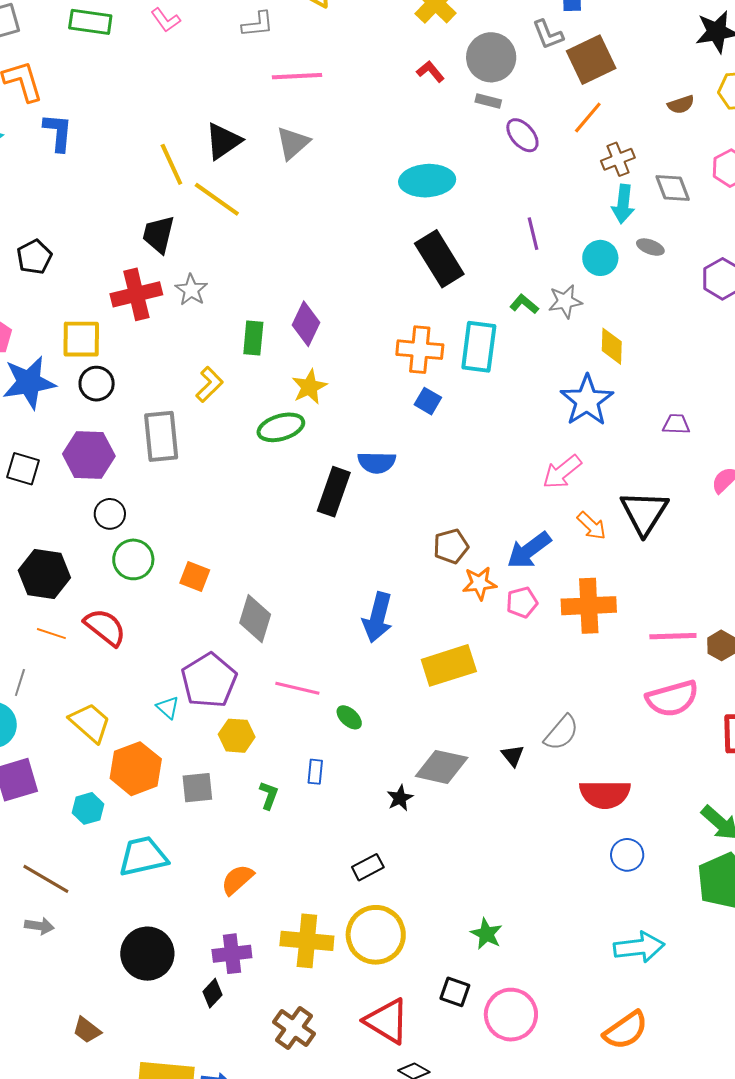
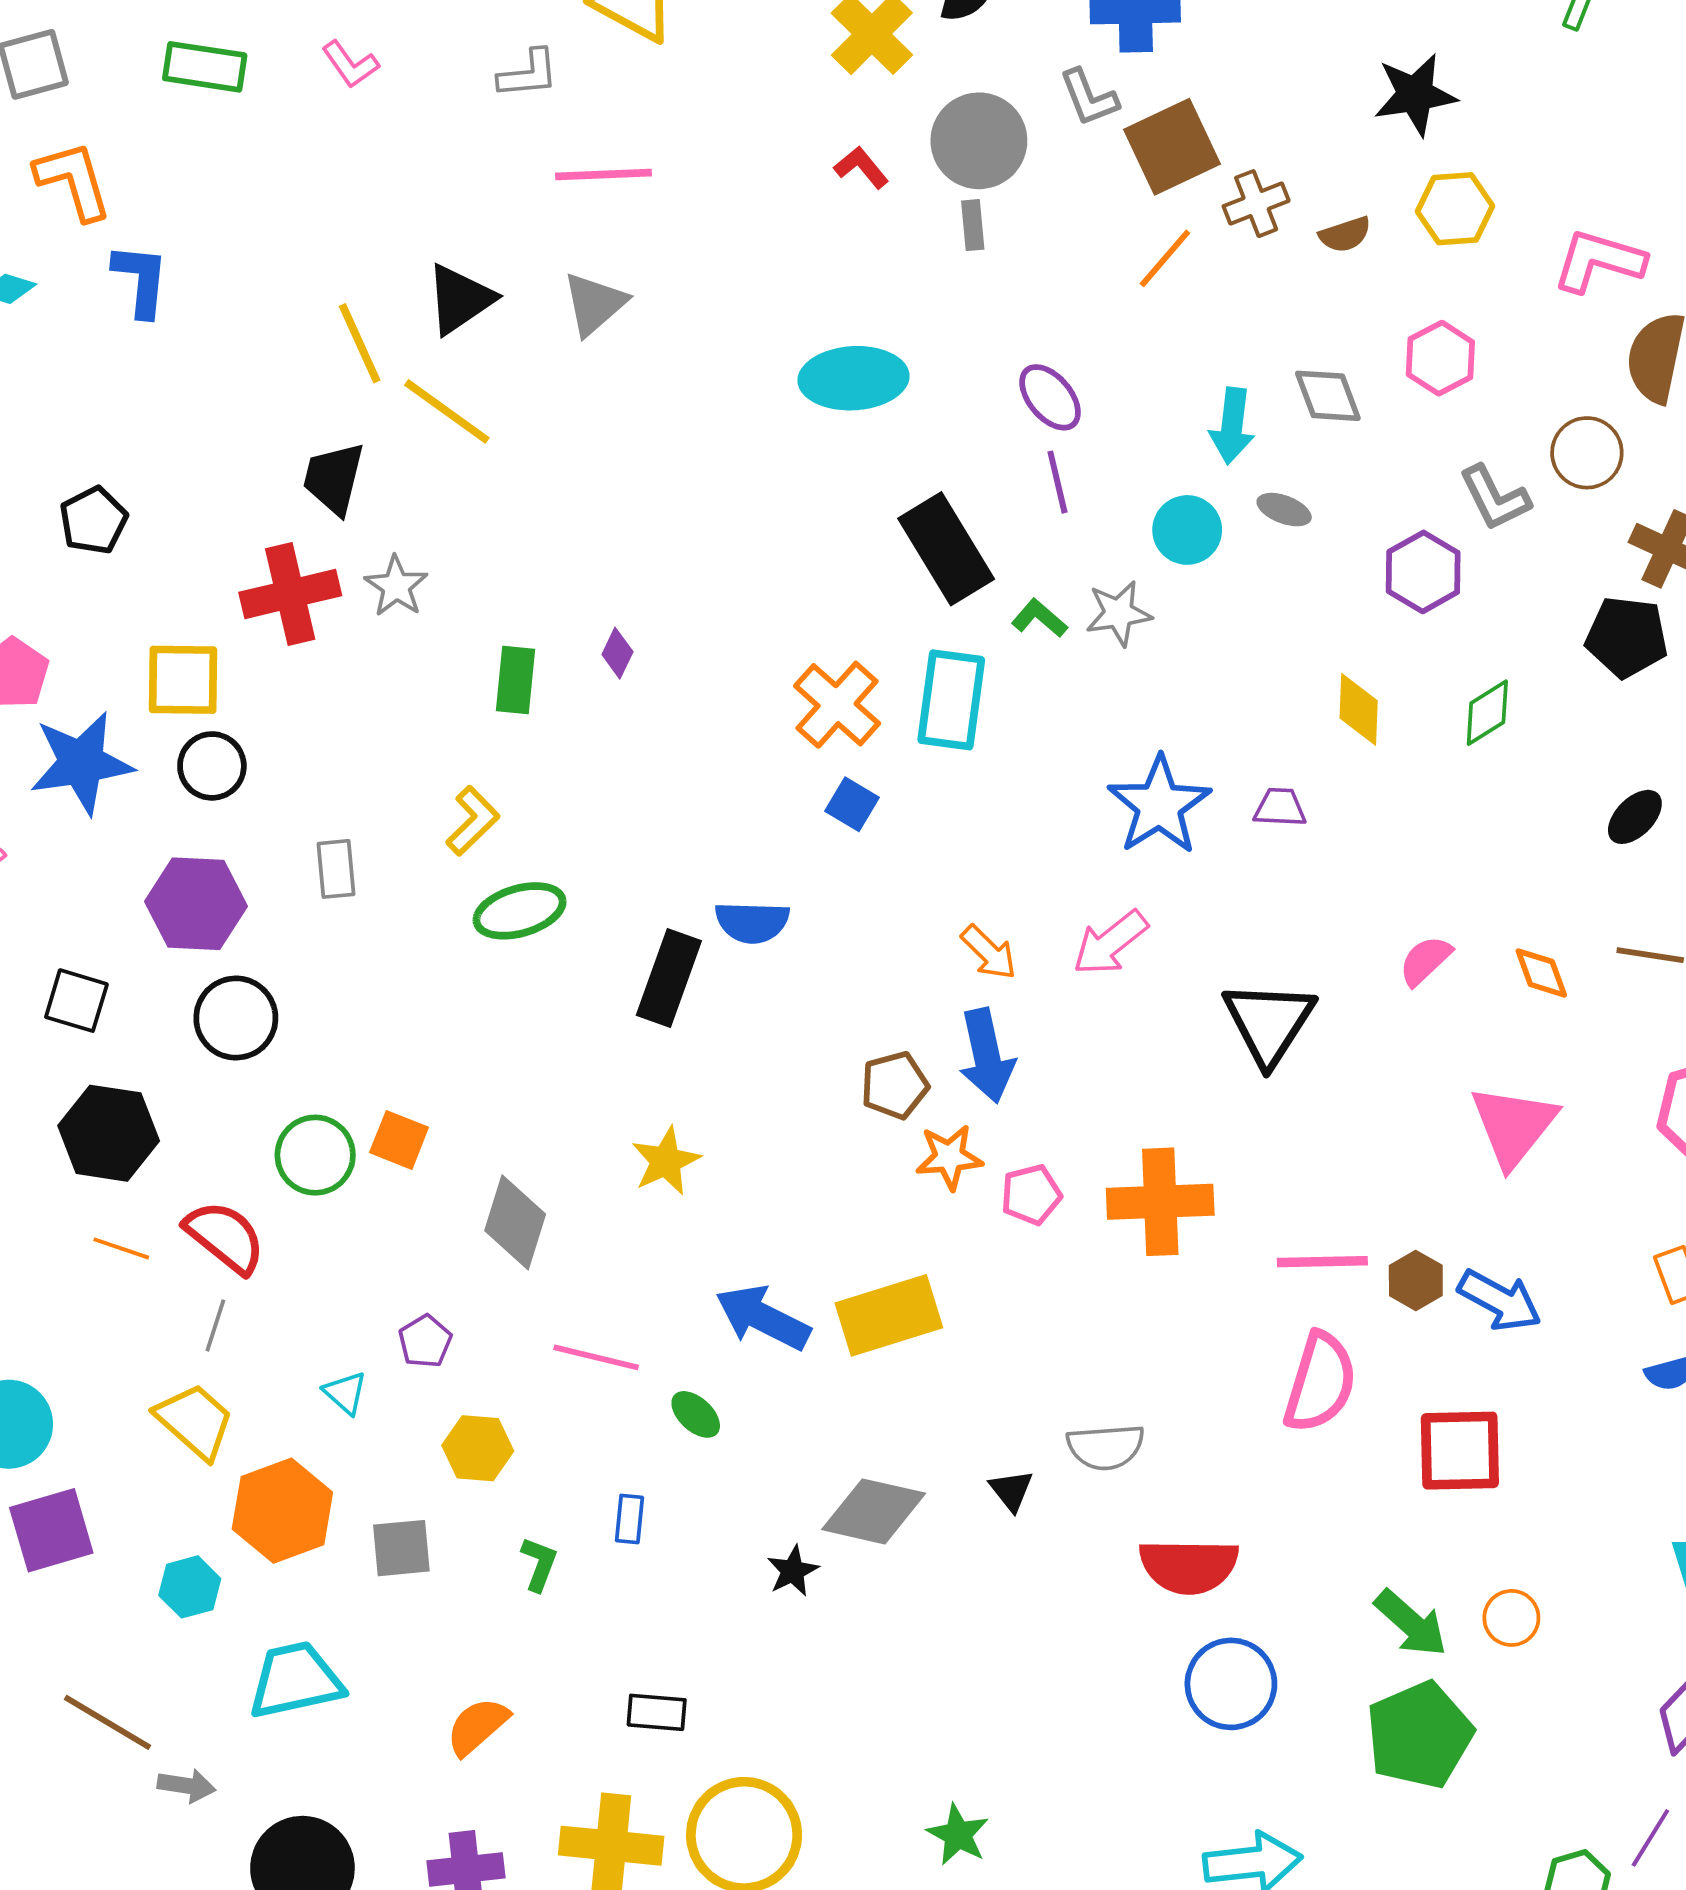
gray rectangle: (488, 101) -> (973, 225), turned 70
purple ellipse: (522, 135) -> (1050, 397), moved
brown cross: (618, 159) -> (1256, 204), moved
black rectangle: (439, 259) -> (946, 549), moved
purple diamond: (306, 324) -> (617, 653), size x0.6
yellow diamond: (612, 346) -> (1359, 709), moved
orange cross: (420, 350) -> (837, 705), turned 36
yellow L-shape: (209, 384) -> (473, 821), moved
yellow star: (309, 387) -> (666, 1161), moved
purple trapezoid: (676, 424) -> (1280, 807), moved
green ellipse: (281, 427) -> (520, 911), moved
gray rectangle: (161, 436) -> (336, 869), size x0.6
black square: (23, 469) -> (76, 1001), moved
black circle: (110, 514) -> (236, 1018), size x1.4
orange arrow: (592, 526) -> (989, 952), moved
blue arrow: (529, 550) -> (987, 1056), moved, turned -66
green circle: (133, 559) -> (315, 1155), moved
blue arrow: (378, 617) -> (763, 1318), moved, turned 102
purple pentagon: (209, 680) -> (425, 1341), size x0.5
gray line: (20, 683) -> (215, 1326), moved
pink semicircle: (672, 699) -> (1320, 1382), turned -58
gray semicircle: (561, 733) -> (1106, 1447), turned 45
blue circle: (627, 855) -> (1231, 1684), size x1.4
black rectangle: (368, 867) -> (657, 1712), moved, turned 32
gray arrow: (39, 926) -> (186, 1786), moved

